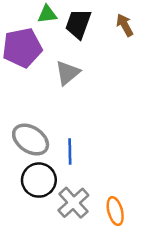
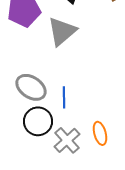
gray triangle: (67, 73) -> (62, 31), size x1.4
orange ellipse: (115, 211) -> (100, 133), moved

